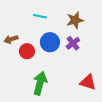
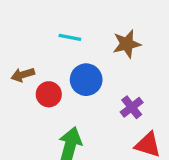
purple cross: (73, 43) -> (132, 107), moved

